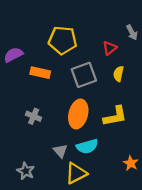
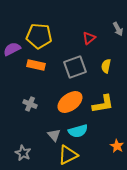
yellow pentagon: (63, 40) -> (39, 36), moved
red triangle: (110, 48) -> (89, 38), moved
orange ellipse: (78, 114) -> (70, 102), turned 40

